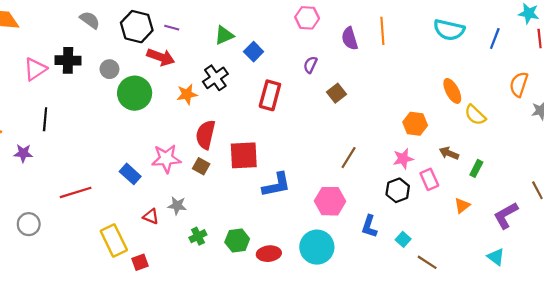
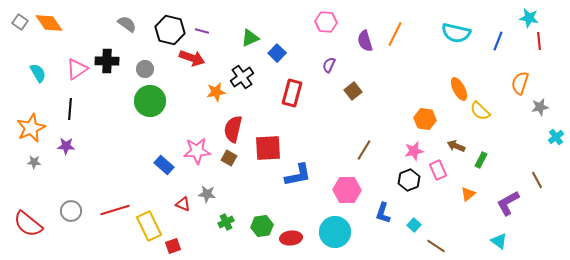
orange line: (382, 31) -> (395, 34), turned 30
green circle: (135, 93) -> (150, 101), moved
black line: (45, 119) -> (70, 109), moved
red line: (76, 192) -> (115, 210), moved

